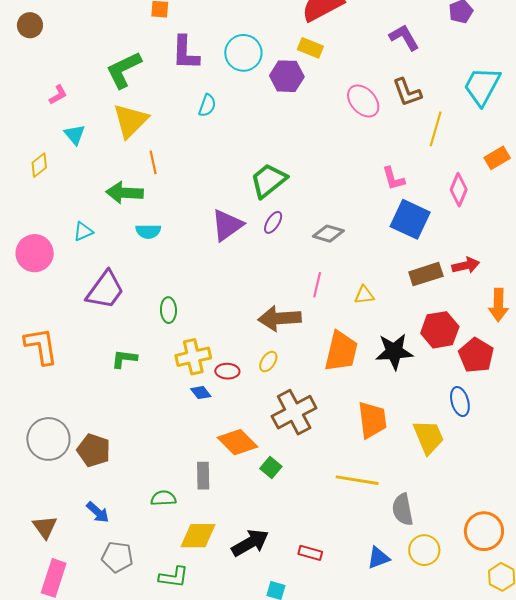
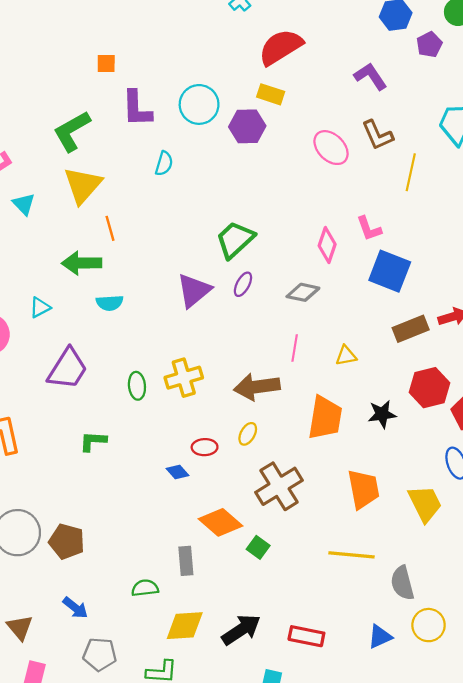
pink diamond: (459, 190) -> (327, 245), moved
black star: (394, 352) -> (382, 414), size x0.7
yellow cross: (193, 357) -> (184, 378), moved
red rectangle: (310, 553) -> (306, 636), size x1.4

